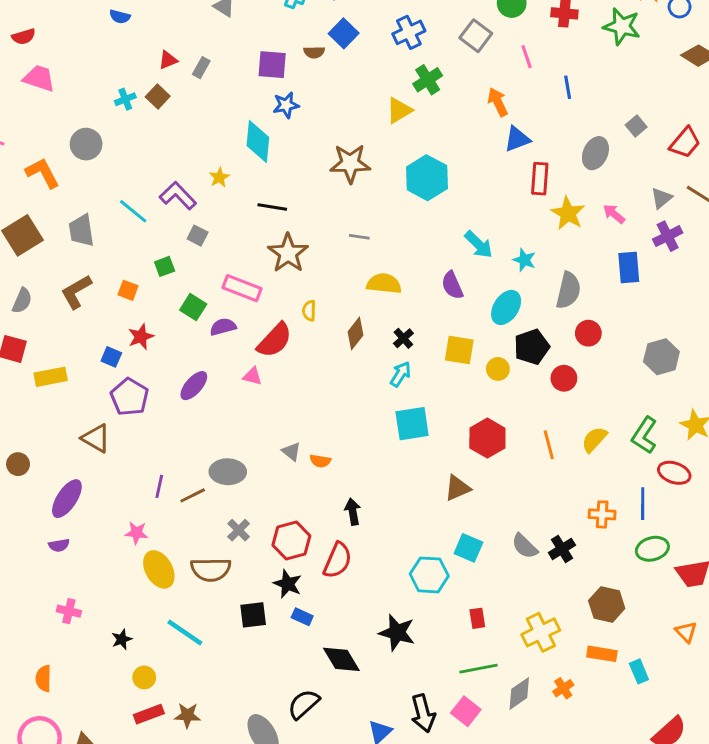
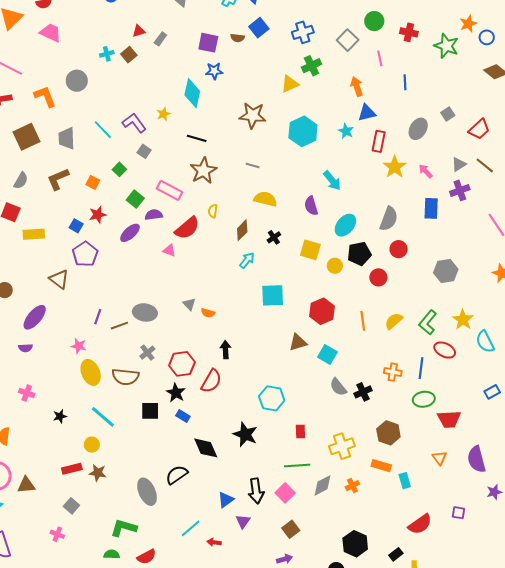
cyan star: (524, 260) -> (346, 131), moved
green square: (165, 266) -> (119, 169), turned -32
cyan arrow: (400, 374) -> (247, 260), moved
purple ellipse: (194, 386) -> (130, 233), moved
cyan square: (468, 548) -> (327, 355), moved
yellow circle: (144, 677) -> (92, 445), moved

